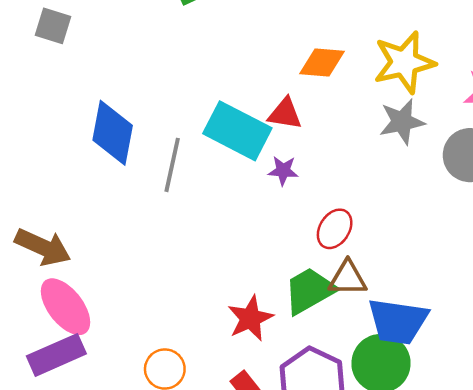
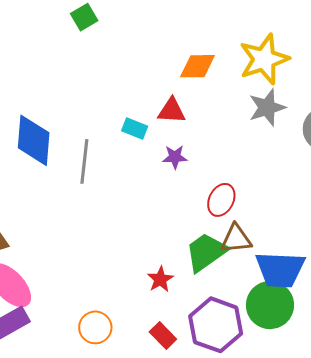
cyan rectangle: (237, 131) -> (135, 128), size x0.5
red star: (250, 318) -> (160, 279), size x0.7

